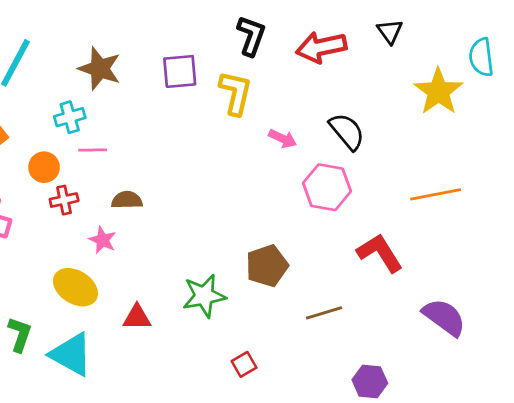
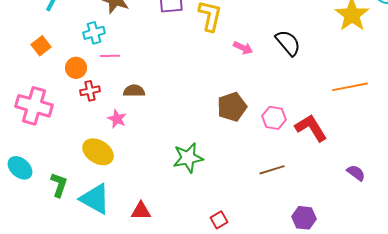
pink hexagon: (327, 187) -> (274, 118), moved, size x0.7
brown pentagon: (267, 266) -> (232, 107), moved
red triangle: (137, 317) -> (141, 211), moved
purple semicircle: (444, 317) -> (356, 173), size x0.6
red square: (244, 364) -> (219, 220), moved

